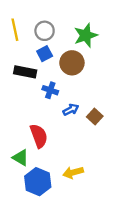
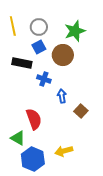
blue arrow: (71, 110) -> (62, 96), turned -72
brown square: (95, 116) -> (81, 111), moved

